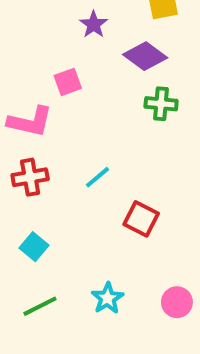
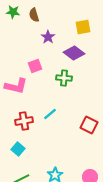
green cross: (161, 104) -> (64, 78), moved
red cross: (30, 177) -> (24, 121), moved
red square: (141, 219) -> (89, 125), moved

